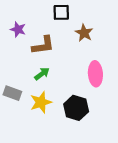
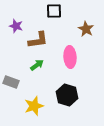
brown star: (84, 33) -> (86, 29), moved
pink ellipse: (95, 74) -> (70, 57), moved
yellow star: (41, 102) -> (34, 106), moved

